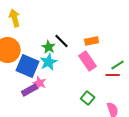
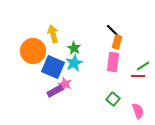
yellow arrow: (15, 18) -> (53, 34), moved
black line: (62, 41) -> (113, 31), moved
orange rectangle: (92, 41) -> (117, 42), turned -64
pink rectangle: (88, 61) -> (113, 62), turned 42

